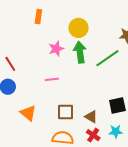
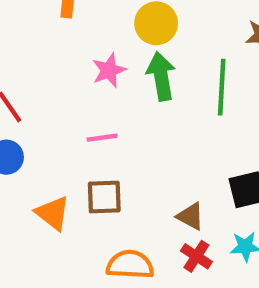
green line: (107, 58) -> (222, 87), turned -50
brown square: (65, 112) -> (104, 197), moved

